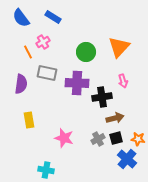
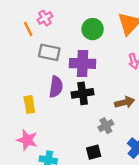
purple semicircle: (21, 84) -> (56, 87), moved
black cross: (102, 97) -> (83, 93), moved
pink star: (64, 138) -> (27, 140), moved
black square: (116, 138) -> (94, 152), moved

